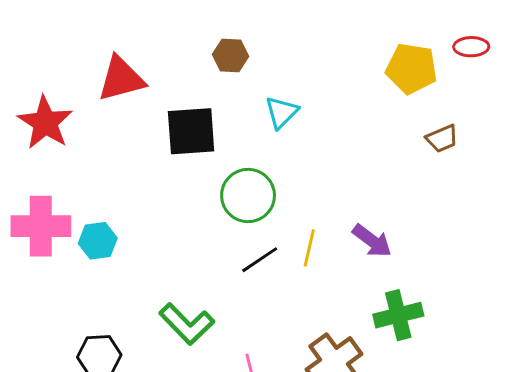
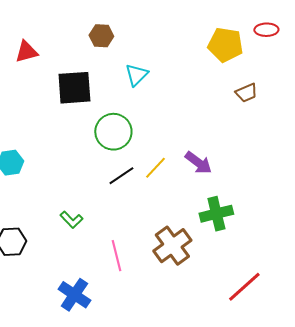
red triangle: (121, 79) -> (26, 52), size x0.7
yellow line: (309, 248) -> (155, 168), turned 30
green L-shape: (187, 324) -> (71, 220), size x0.6

